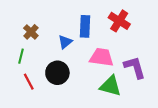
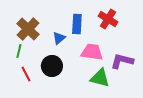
brown cross: (31, 32) -> (28, 29), size x1.6
purple L-shape: (135, 67) -> (122, 61), turned -60

